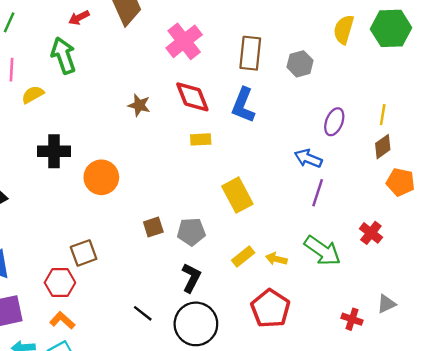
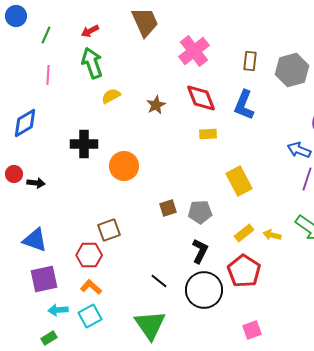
red arrow: (79, 18) -> (90, 31), moved
brown rectangle: (250, 53) -> (250, 61), size x0.7
gray hexagon: (300, 64) -> (292, 70), size x1.5
yellow semicircle: (33, 95) -> (111, 96), moved
brown star: (139, 105) -> (156, 105), turned 30
red pentagon: (270, 309) -> (244, 271), moved

